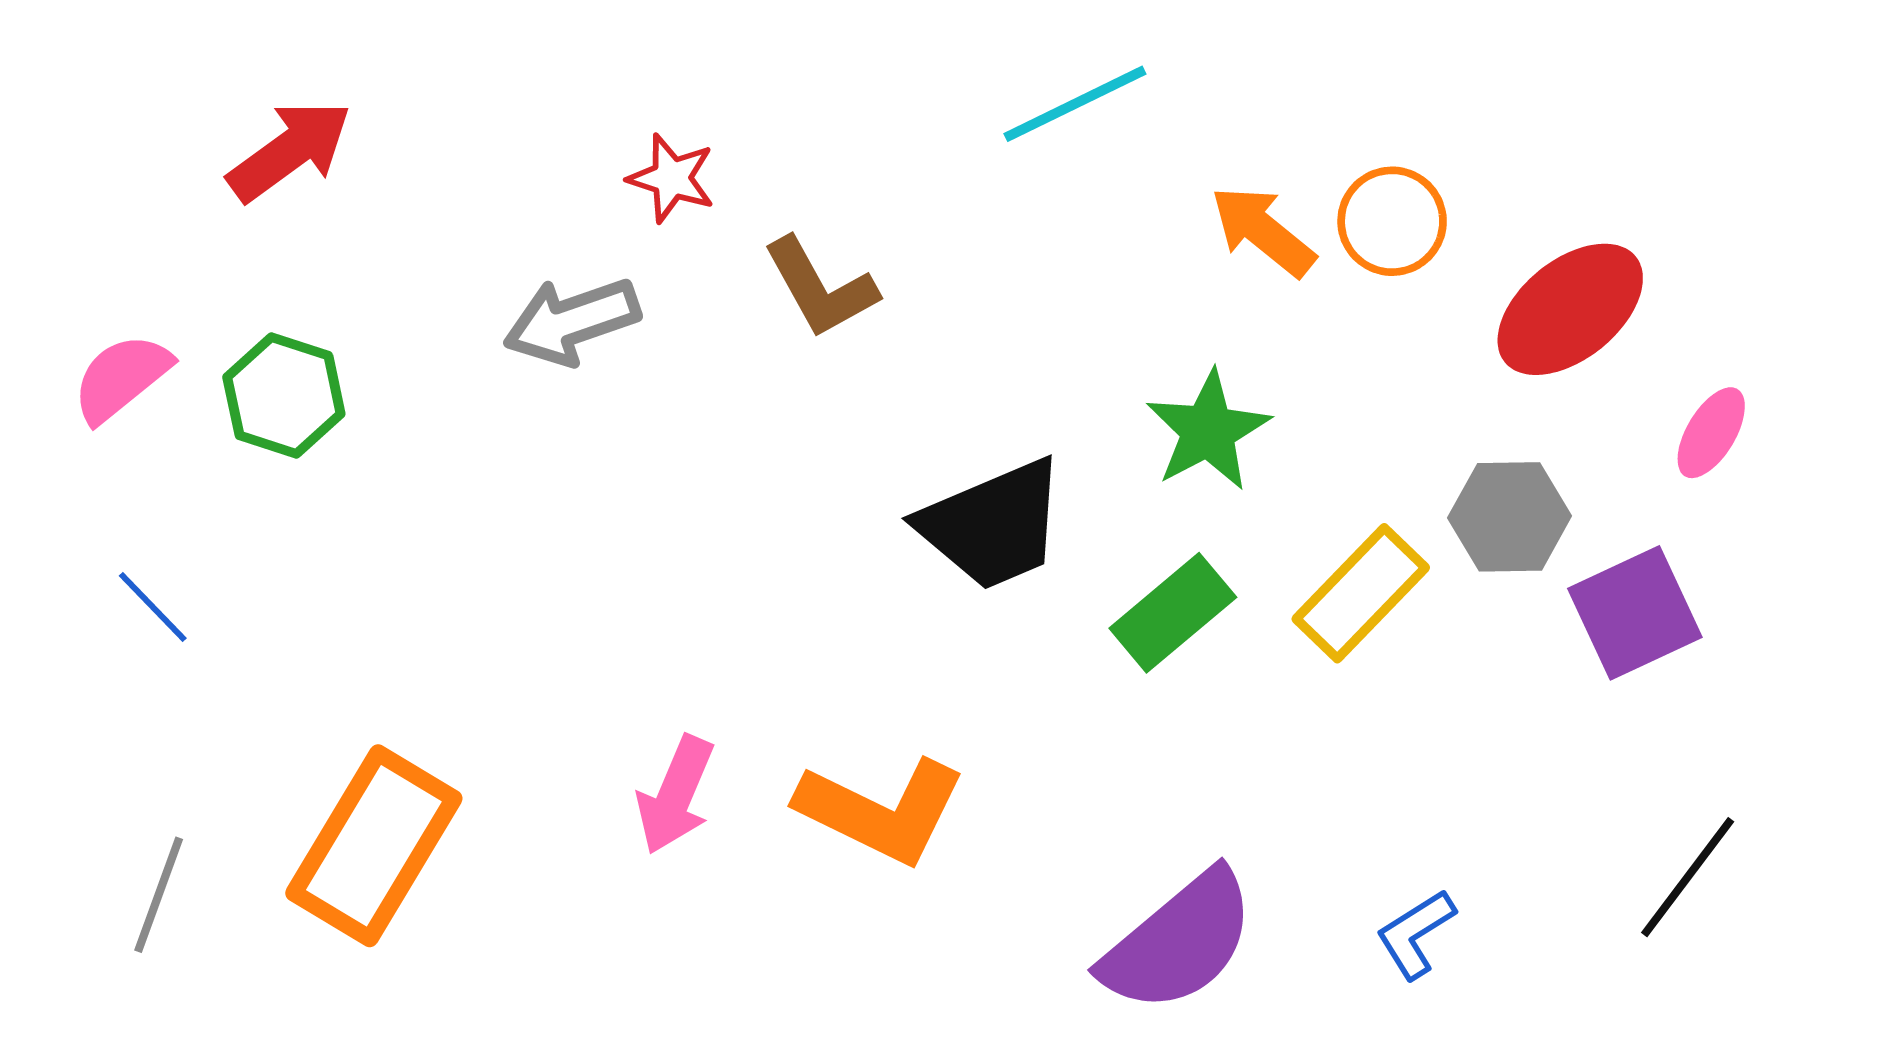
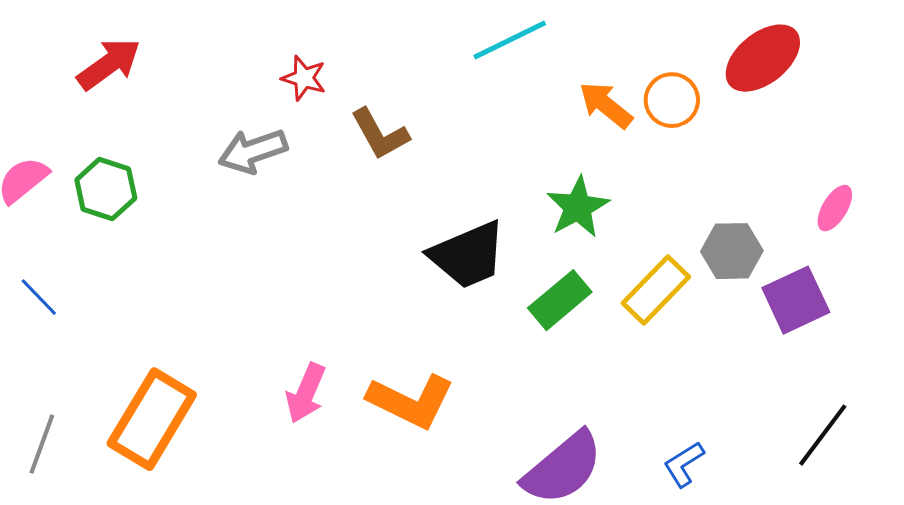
red ellipse: (1570, 309) -> (763, 58), moved

